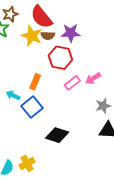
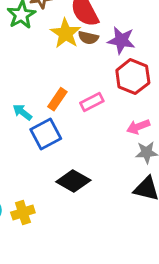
red hexagon: (60, 58) -> (133, 77), moved
pink arrow: (93, 78) -> (138, 127), moved
pink rectangle: (72, 83) -> (92, 102), moved

